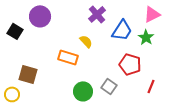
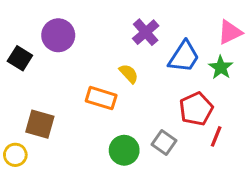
red pentagon: (130, 64) -> (196, 109), turned 30
red line: (151, 86) -> (216, 136), moved

